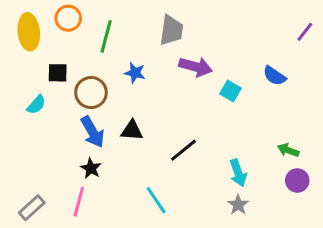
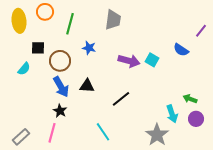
purple line: (305, 32) -> (201, 31), moved
purple arrow: (196, 67) -> (129, 61), moved
cyan arrow: (238, 173) -> (172, 114), moved
gray star: (238, 205) -> (157, 135), size x1.6

